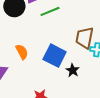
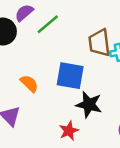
black star: (73, 70) -> (89, 105), moved, size x1.5

